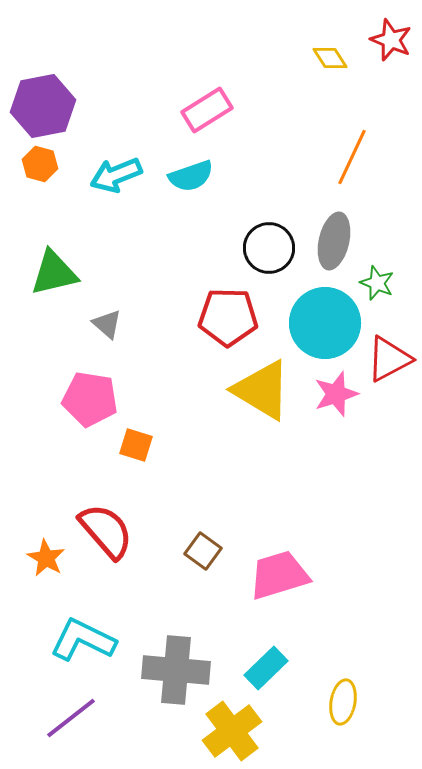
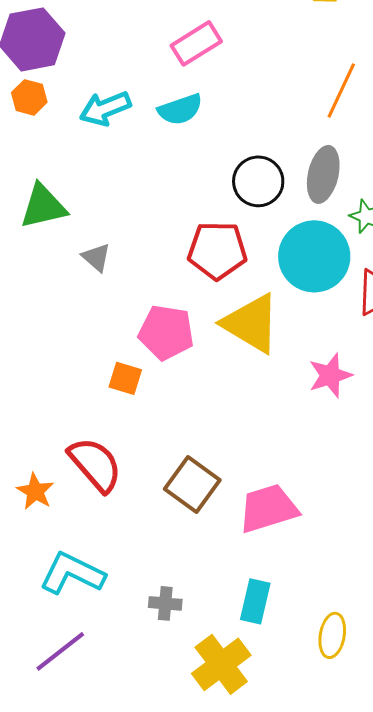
pink star: (336, 394) -> (330, 375), moved
pink pentagon: (90, 399) -> (166, 332), moved
brown square: (203, 551) -> (192, 484), size x1.5
cyan rectangle: (266, 668) -> (255, 601), turned -33
gray cross: (176, 670) -> (165, 603), size x0.5

